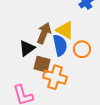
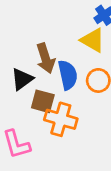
yellow triangle: (65, 30) -> (93, 40), moved
brown arrow: (44, 33) -> (46, 58), turned 140

